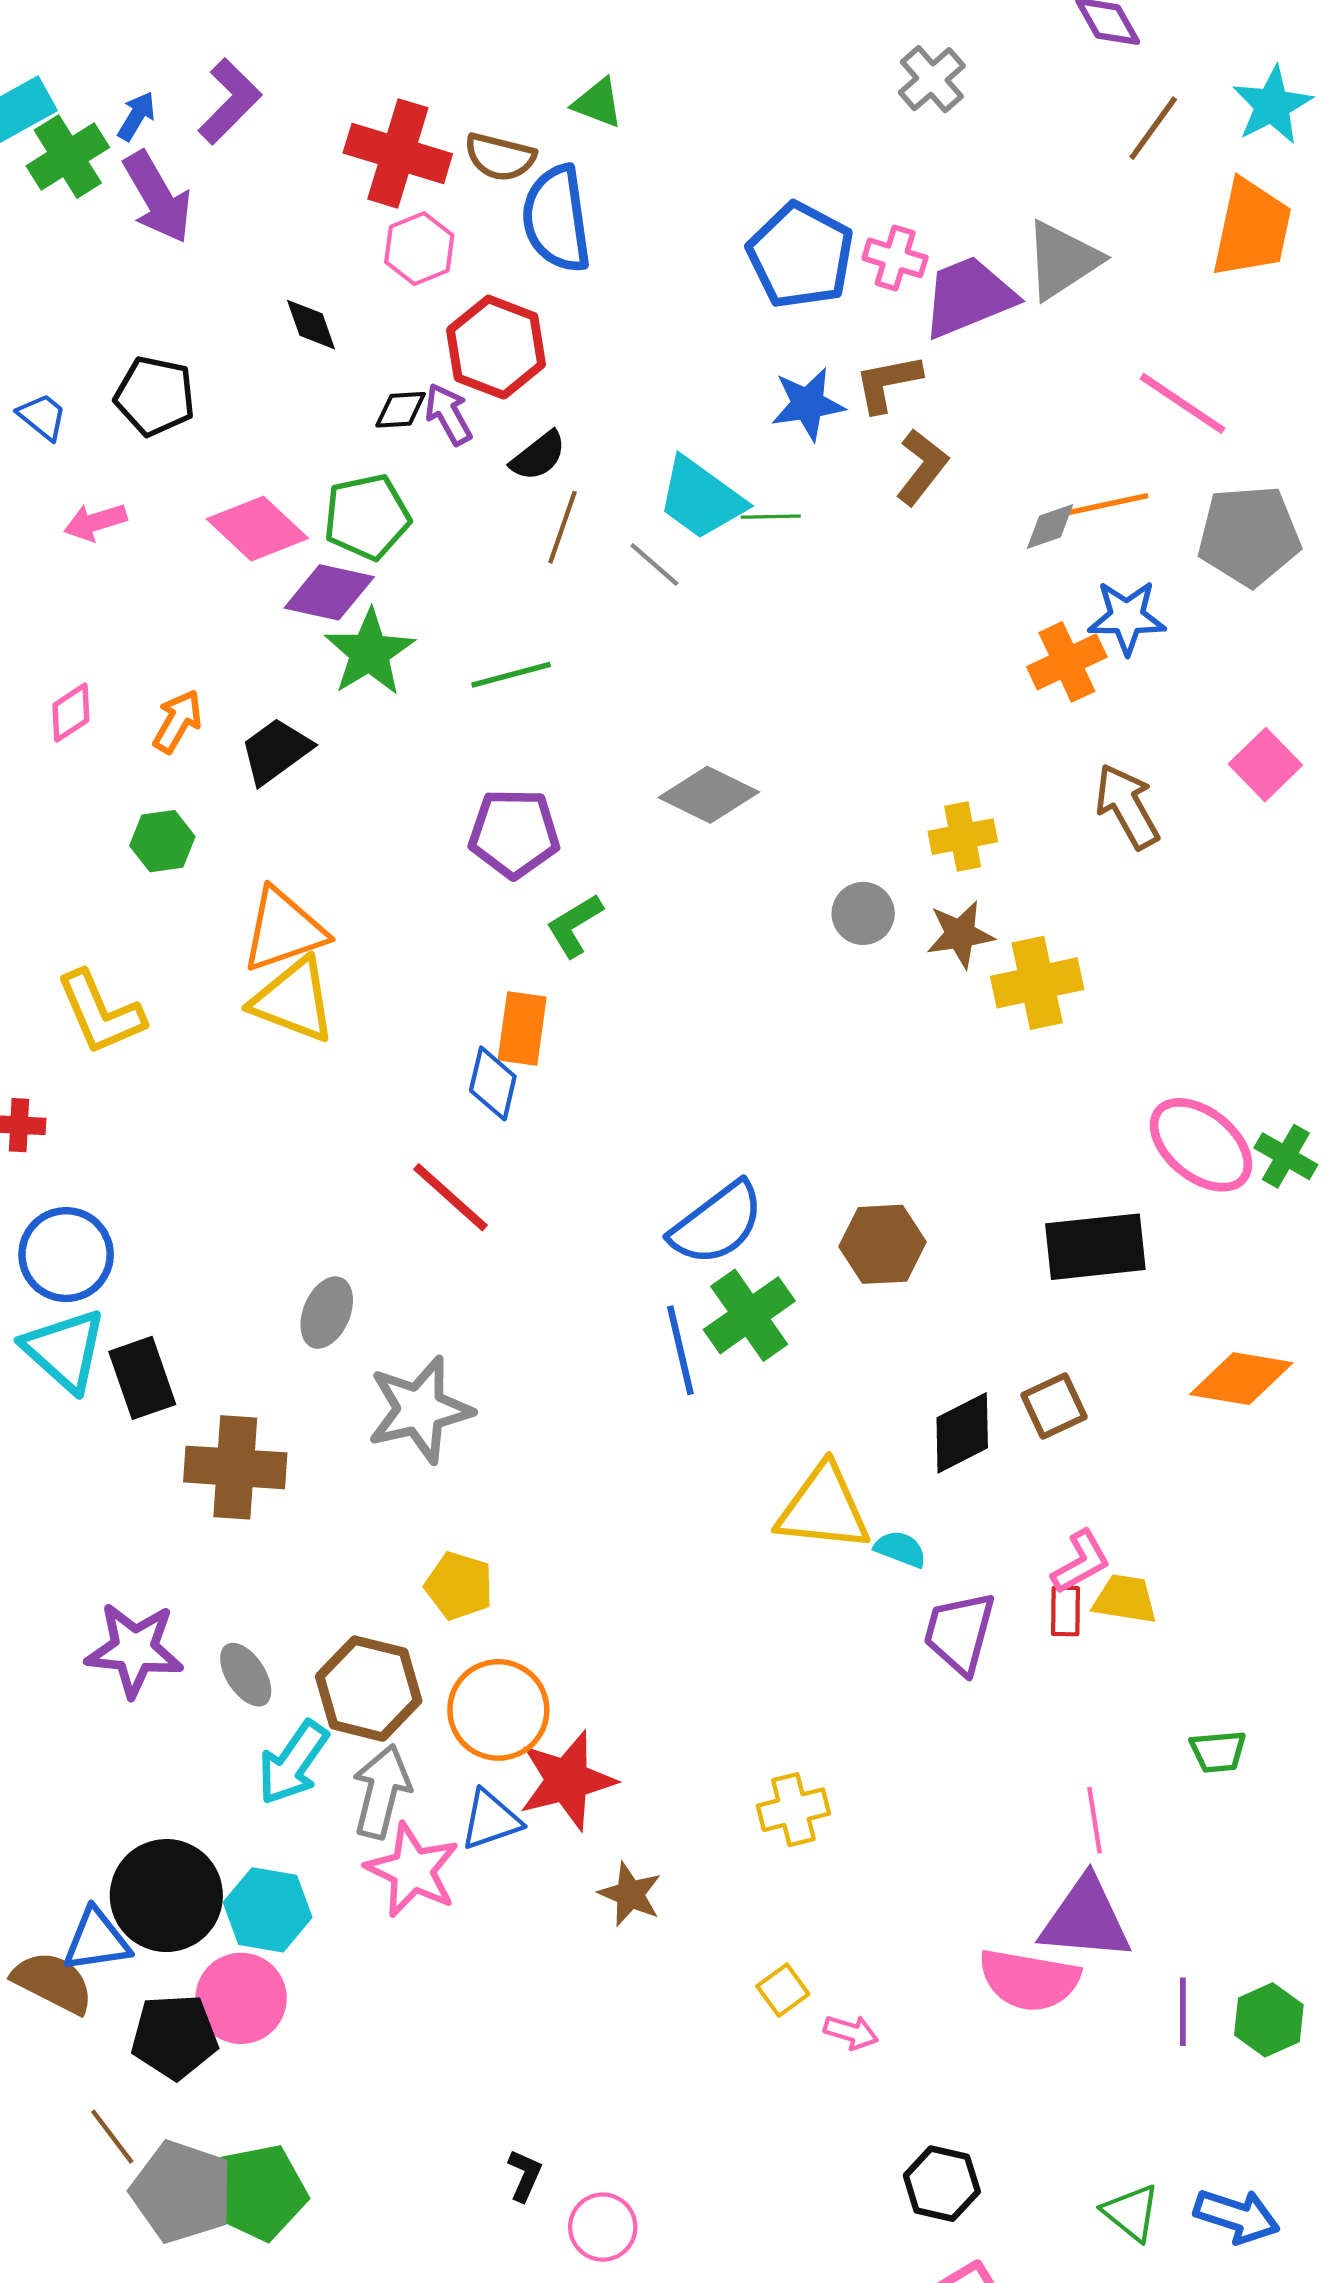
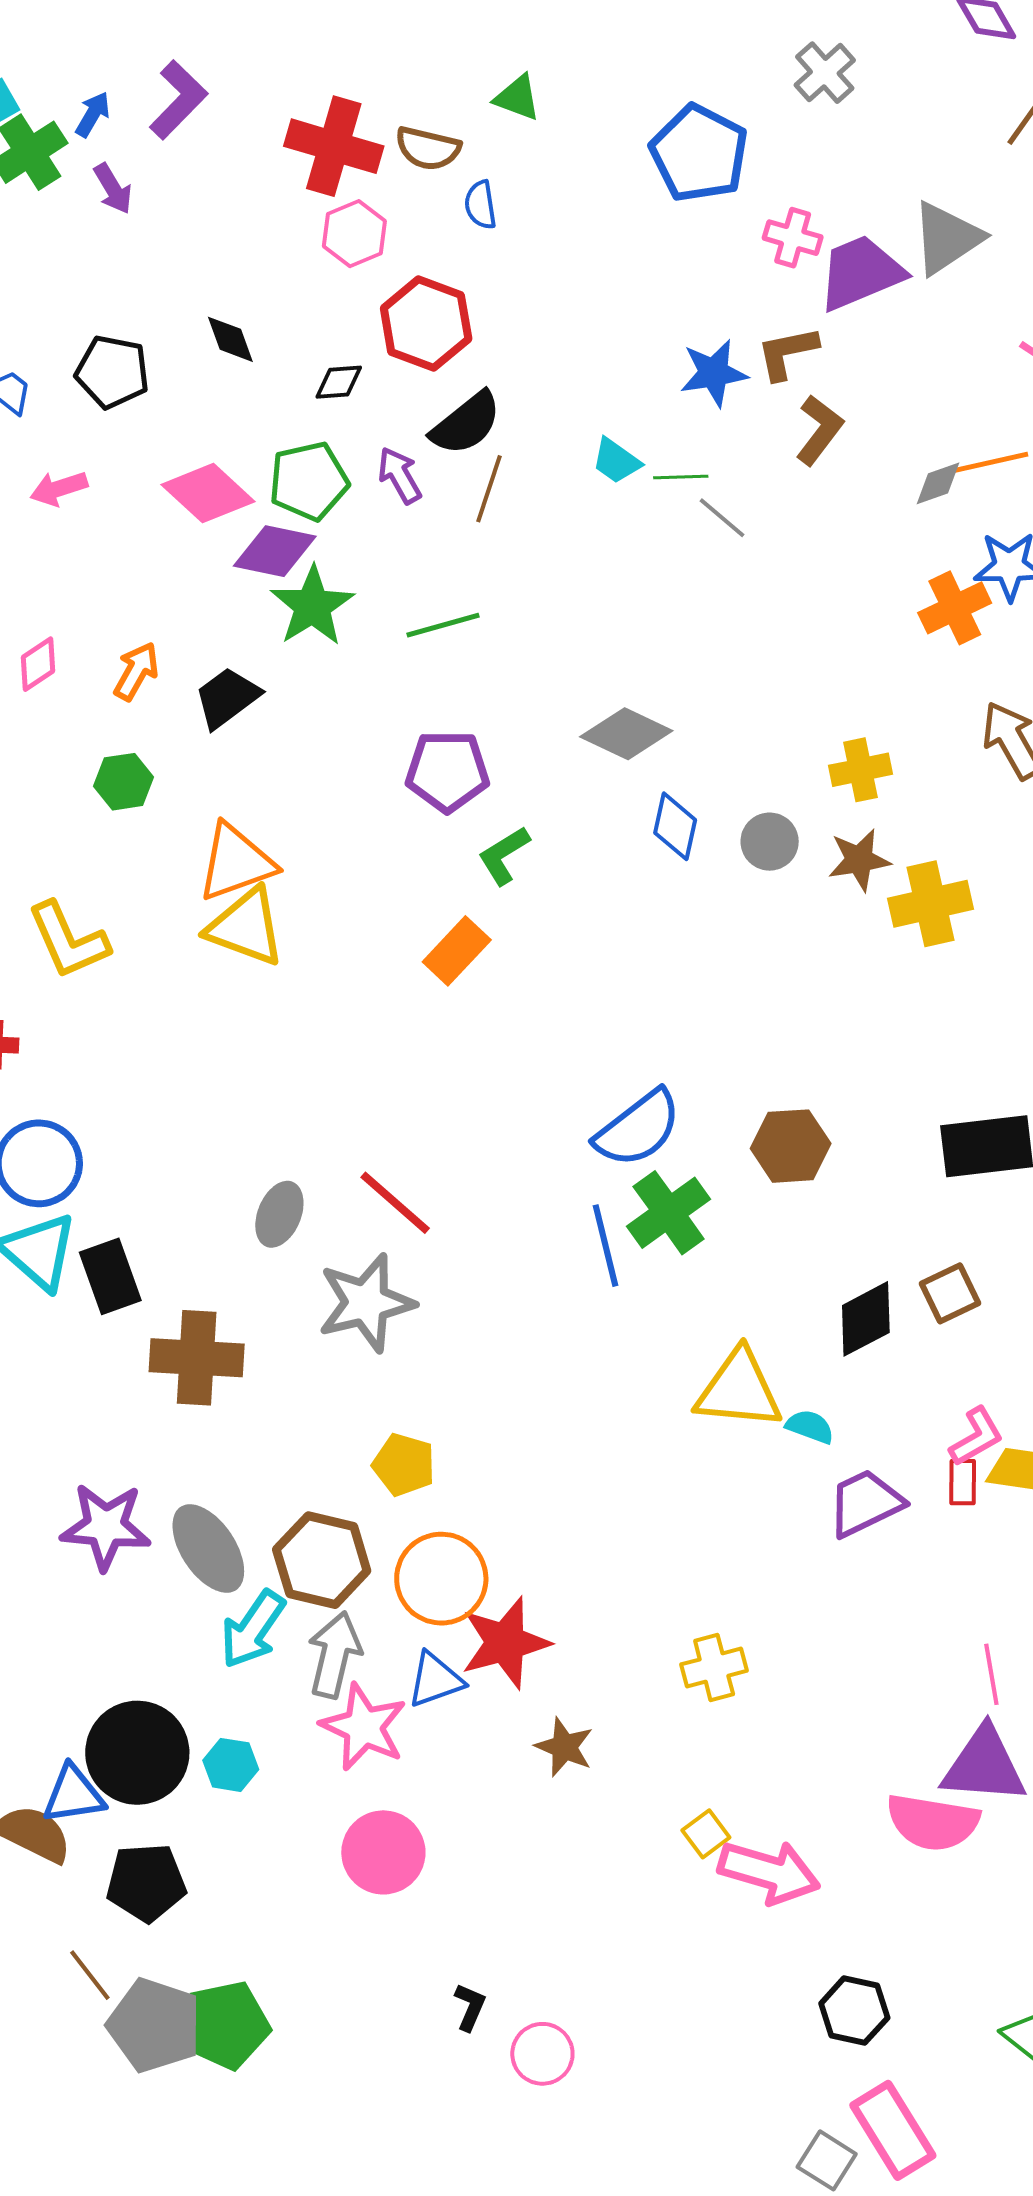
purple arrow: (158, 197) -> (113, 189), size x0.6
blue semicircle: (557, 219) -> (481, 205), size x0.5
blue pentagon: (801, 255) -> (699, 153), moved
black diamond: (311, 325) -> (230, 339), moved
purple arrow: (448, 414) -> (400, 475), moved
black semicircle: (538, 456) -> (466, 423), size x1.4
cyan trapezoid: (701, 498) -> (616, 461), size x0.6
gray line: (654, 564) -> (722, 518), moved
orange rectangle: (522, 1029) -> (457, 951), turned 36
blue diamond: (493, 1083) -> (675, 826), moved
red line: (450, 1197) -> (395, 1203), moved
purple trapezoid: (959, 1633) -> (865, 1503), turned 50
gray ellipse: (246, 1675) -> (208, 1549), size x1.5
cyan hexagon: (268, 1910) -> (231, 1765), size x0.7
pink circle: (241, 1998) -> (383, 1852), moved
pink arrow: (851, 2032) -> (769, 1872), size x2.0

